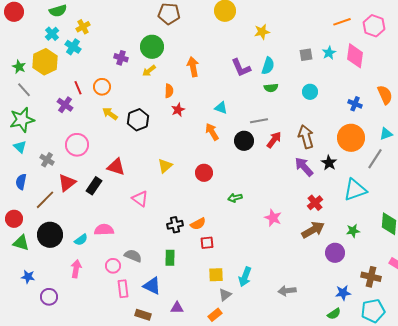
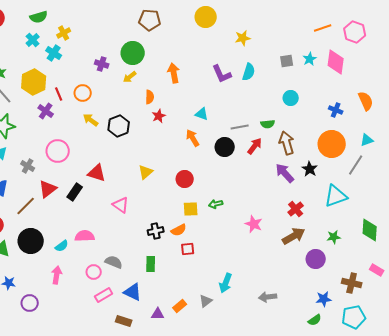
yellow hexagon: (45, 62) -> (34, 82), moved
green semicircle: (271, 88) -> (268, 124), moved
yellow square: (216, 275) -> (191, 209), moved
pink rectangle: (123, 289) -> (104, 295), turned 66
orange rectangle: (215, 315) -> (180, 306), moved

